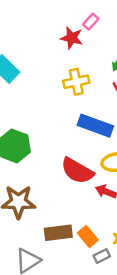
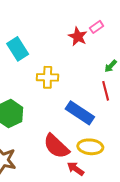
yellow cross: (76, 82) -> (48, 77), moved

